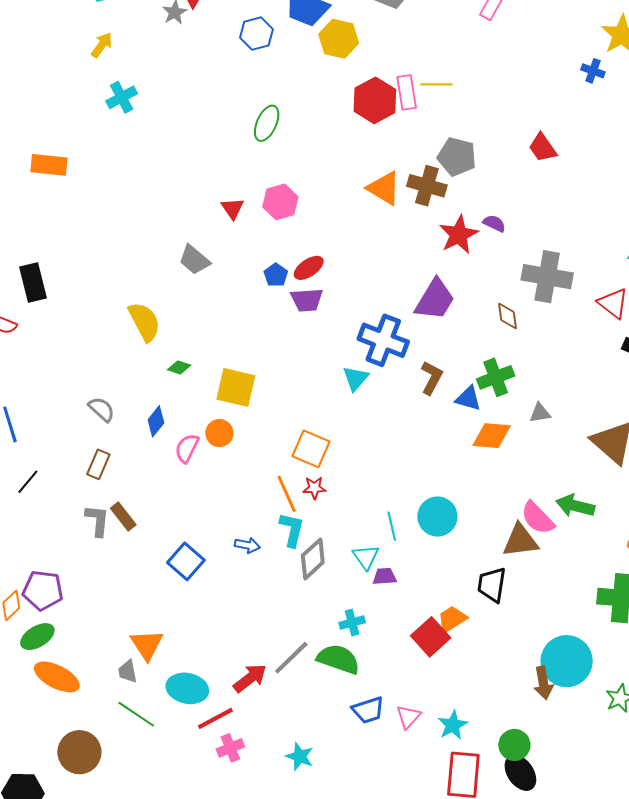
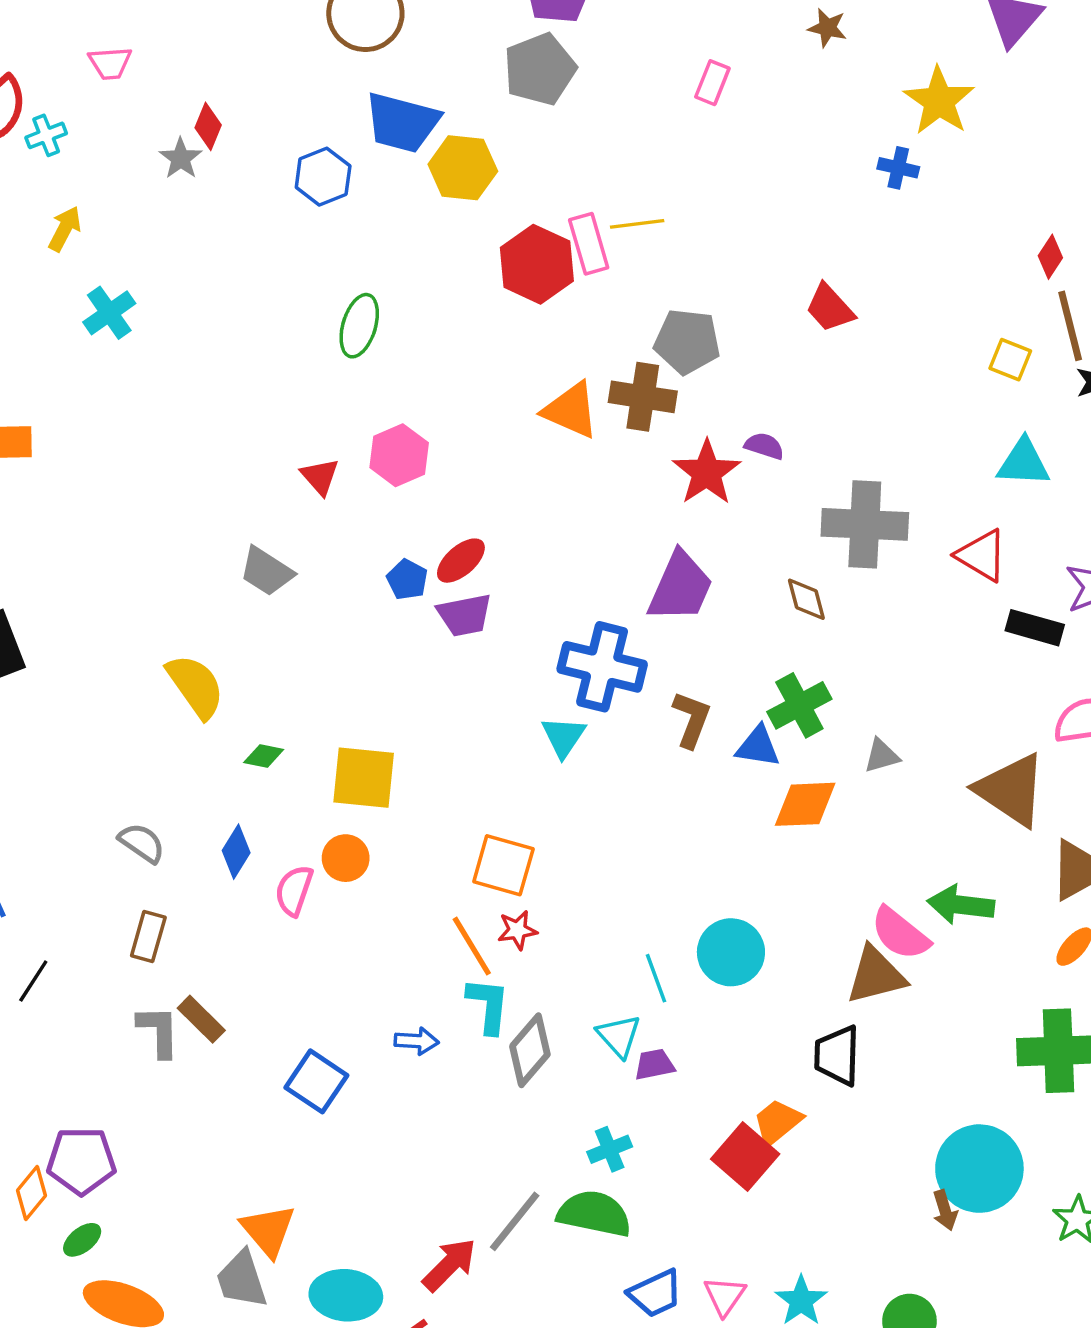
green ellipse: (37, 637) -> (82, 1240), size x0.7
gray trapezoid: (128, 671) -> (242, 1279), size x1.5
brown arrow: (543, 683) -> (945, 1210), size x0.7

